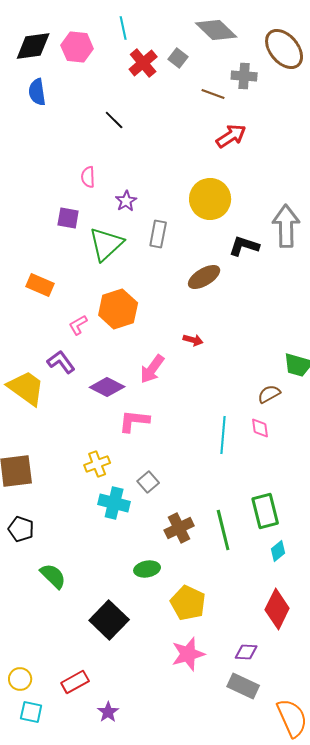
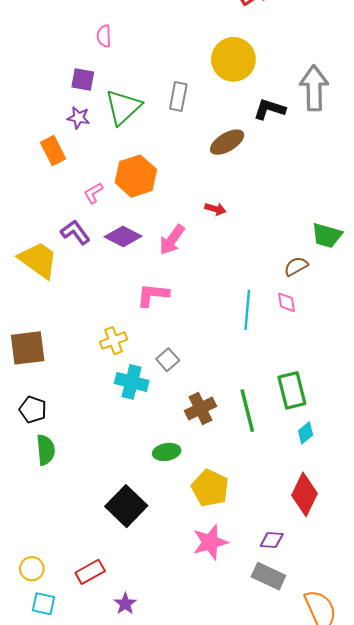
purple star: (126, 201) -> (79, 118), moved, turned -30
orange rectangle: (40, 285) -> (53, 151), turned 40
purple diamond: (107, 387) -> (123, 237), moved
green semicircle: (53, 576) -> (46, 450), moved, turned 40

